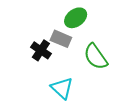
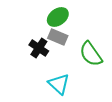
green ellipse: (76, 18) -> (58, 17), moved

